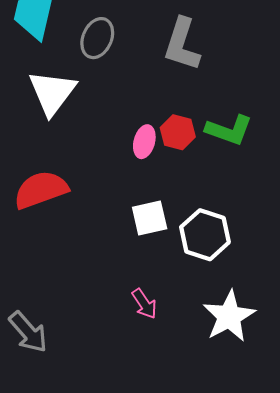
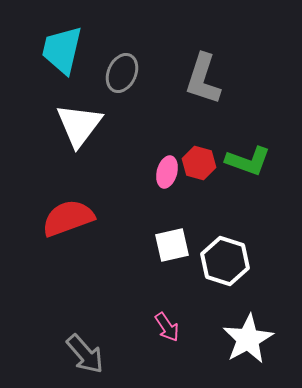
gray arrow: (28, 332) -> (85, 354), moved

